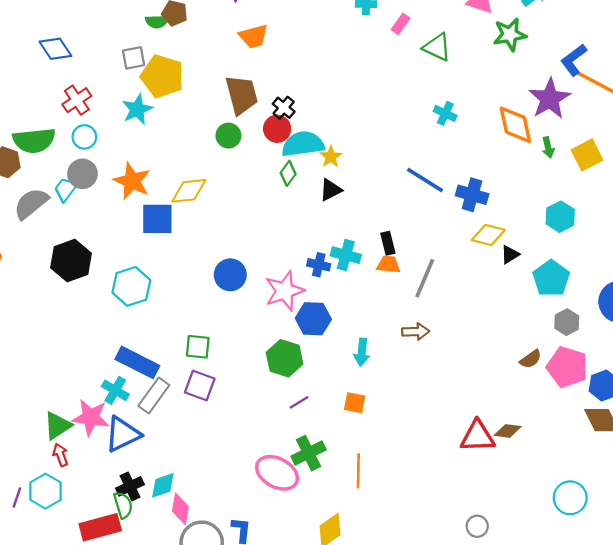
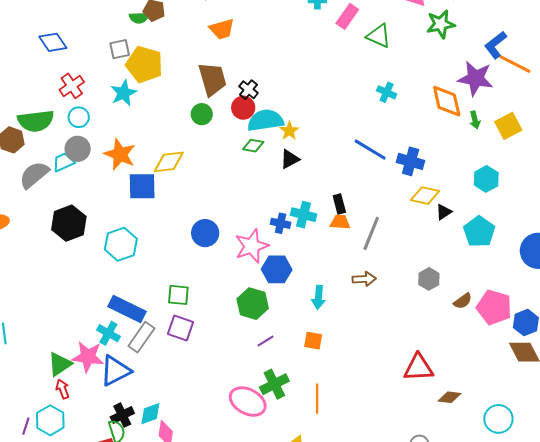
pink rectangle: (401, 24) -> (347, 16), size x1.4
purple star: (550, 99) -> (475, 78), turned -30
green diamond: (288, 173) -> (253, 146), turned 65
cyan trapezoid: (66, 189) -> (63, 162), turned 30
gray hexagon: (567, 322) -> (429, 279), moved
brown diamond: (508, 431) -> (449, 397), moved

